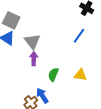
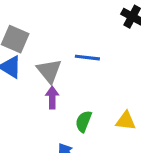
blue line: (79, 36) -> (87, 58), moved, turned 63

